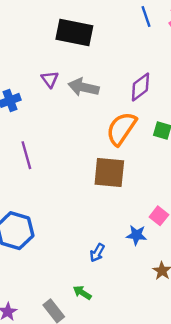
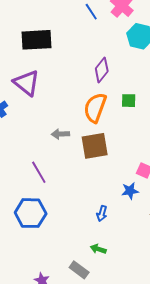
purple triangle: (50, 79) -> (27, 83), size x1.8
gray arrow: (84, 87) -> (60, 134), moved, size x0.7
purple line: (26, 155) -> (39, 172), moved

